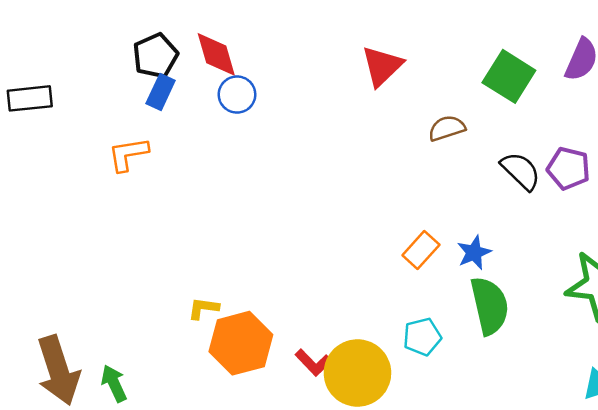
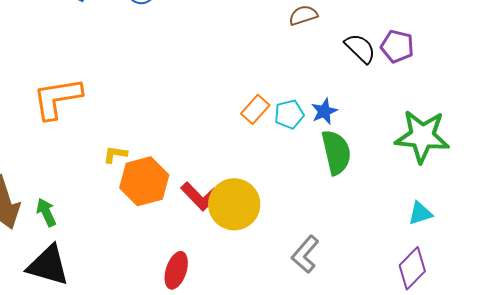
orange L-shape: (128, 154) -> (57, 98), moved, size x1.6
orange rectangle: (421, 250) -> (255, 109), moved
cyan pentagon: (422, 337) -> (289, 114), moved
red L-shape: (313, 363) -> (200, 196), size x1.4

